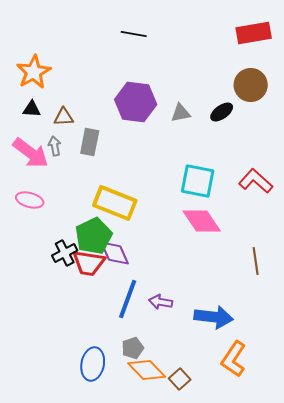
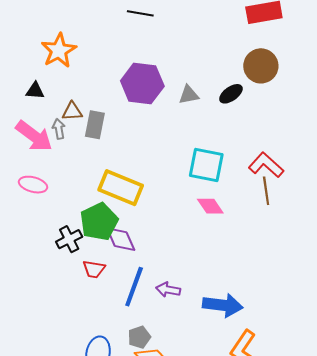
orange star: (34, 72) -> (59, 50), moved
brown triangle: (64, 117) -> (72, 111), moved
pink diamond: (202, 221) -> (210, 206), size x0.7
brown line: (256, 261) -> (266, 191), moved
red trapezoid: (89, 263) -> (94, 269), moved, size x0.7

